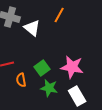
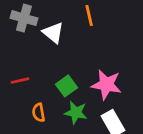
orange line: (59, 15) -> (89, 15), turned -42
orange semicircle: (21, 80) -> (39, 113), moved

